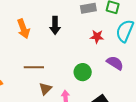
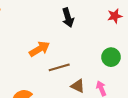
orange arrow: (23, 29) -> (40, 49), moved, turned -84
brown triangle: (45, 89) -> (78, 86), turned -32

